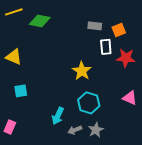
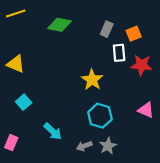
green diamond: (40, 21) -> (60, 25), moved
gray rectangle: (95, 26) -> (107, 29), turned -72
cyan square: (21, 91) -> (24, 102), turned -32
cyan arrow: (58, 116) -> (53, 131), moved, turned -72

